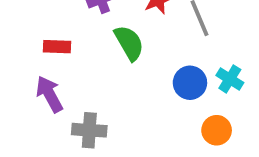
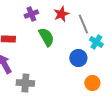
cyan cross: (230, 79) -> (96, 42), moved

